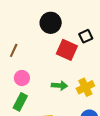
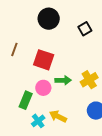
red square: (67, 50) -> (44, 60), moved
pink circle: (22, 78) -> (43, 88), moved

